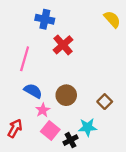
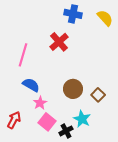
blue cross: (45, 19) -> (73, 14), moved
brown circle: (66, 95) -> (73, 89), moved
cyan star: (88, 127) -> (82, 119), turned 30

